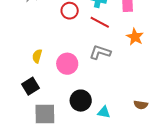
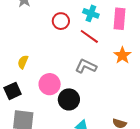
pink circle: (67, 64) -> (50, 84), moved
black circle: (81, 101) -> (69, 99), moved

